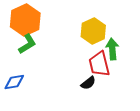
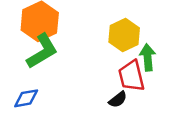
green L-shape: (27, 44) -> (42, 51), size x1.4

